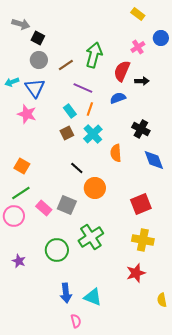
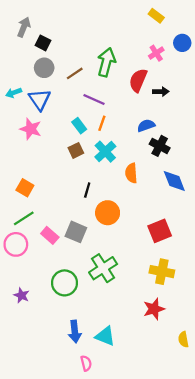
gray arrow: (21, 24) -> (24, 27), turned -84
blue semicircle: (118, 98) -> (146, 126), moved
black line: (77, 168) -> (87, 190), turned 64

